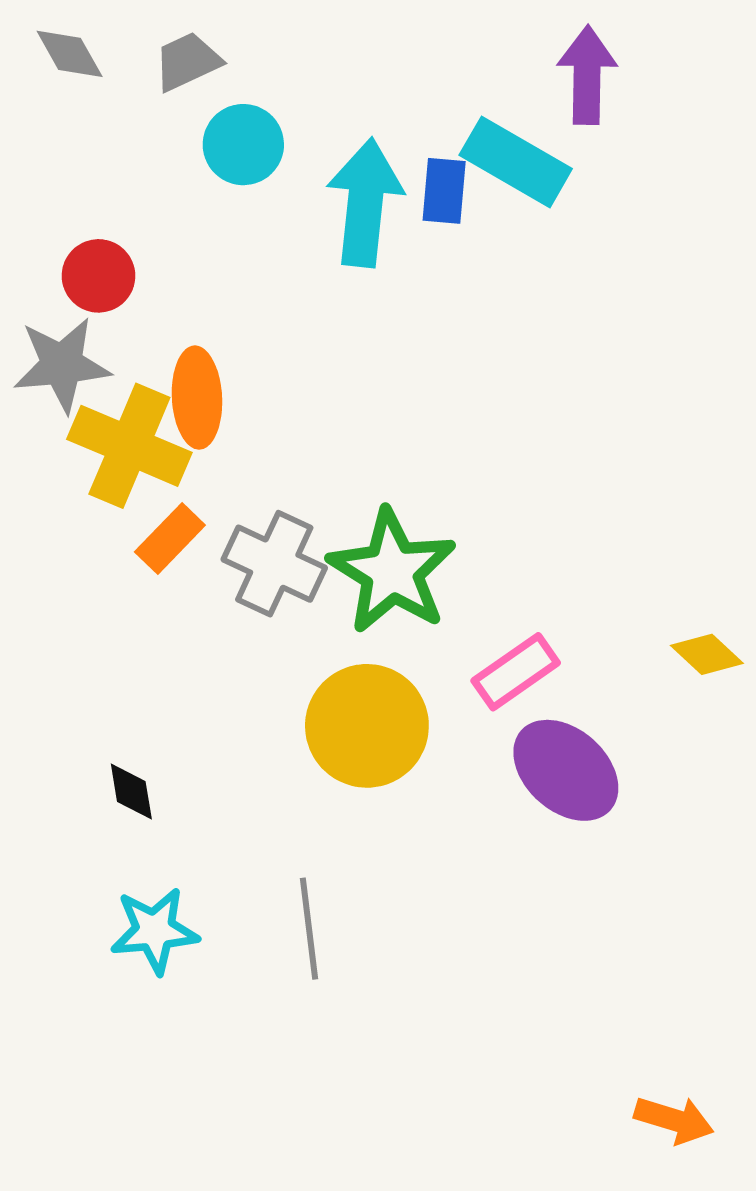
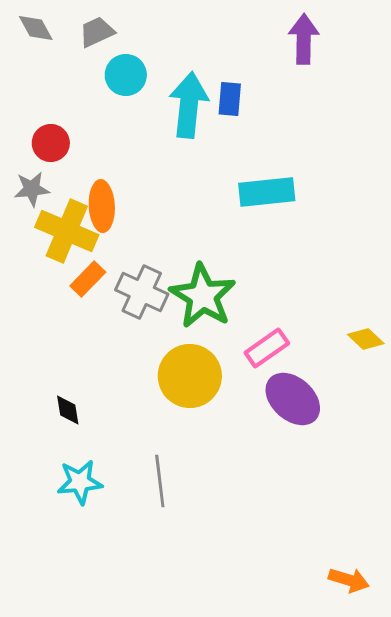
cyan rectangle: (516, 162) -> (267, 192), moved, turned -36
gray star: (62, 365) -> (32, 189), size x0.7

